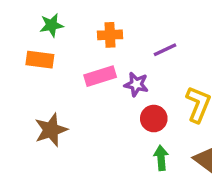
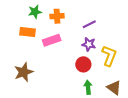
green star: (52, 25) -> (35, 12), moved
orange rectangle: (40, 60) -> (27, 32), moved
purple star: (136, 84) -> (89, 44), moved

